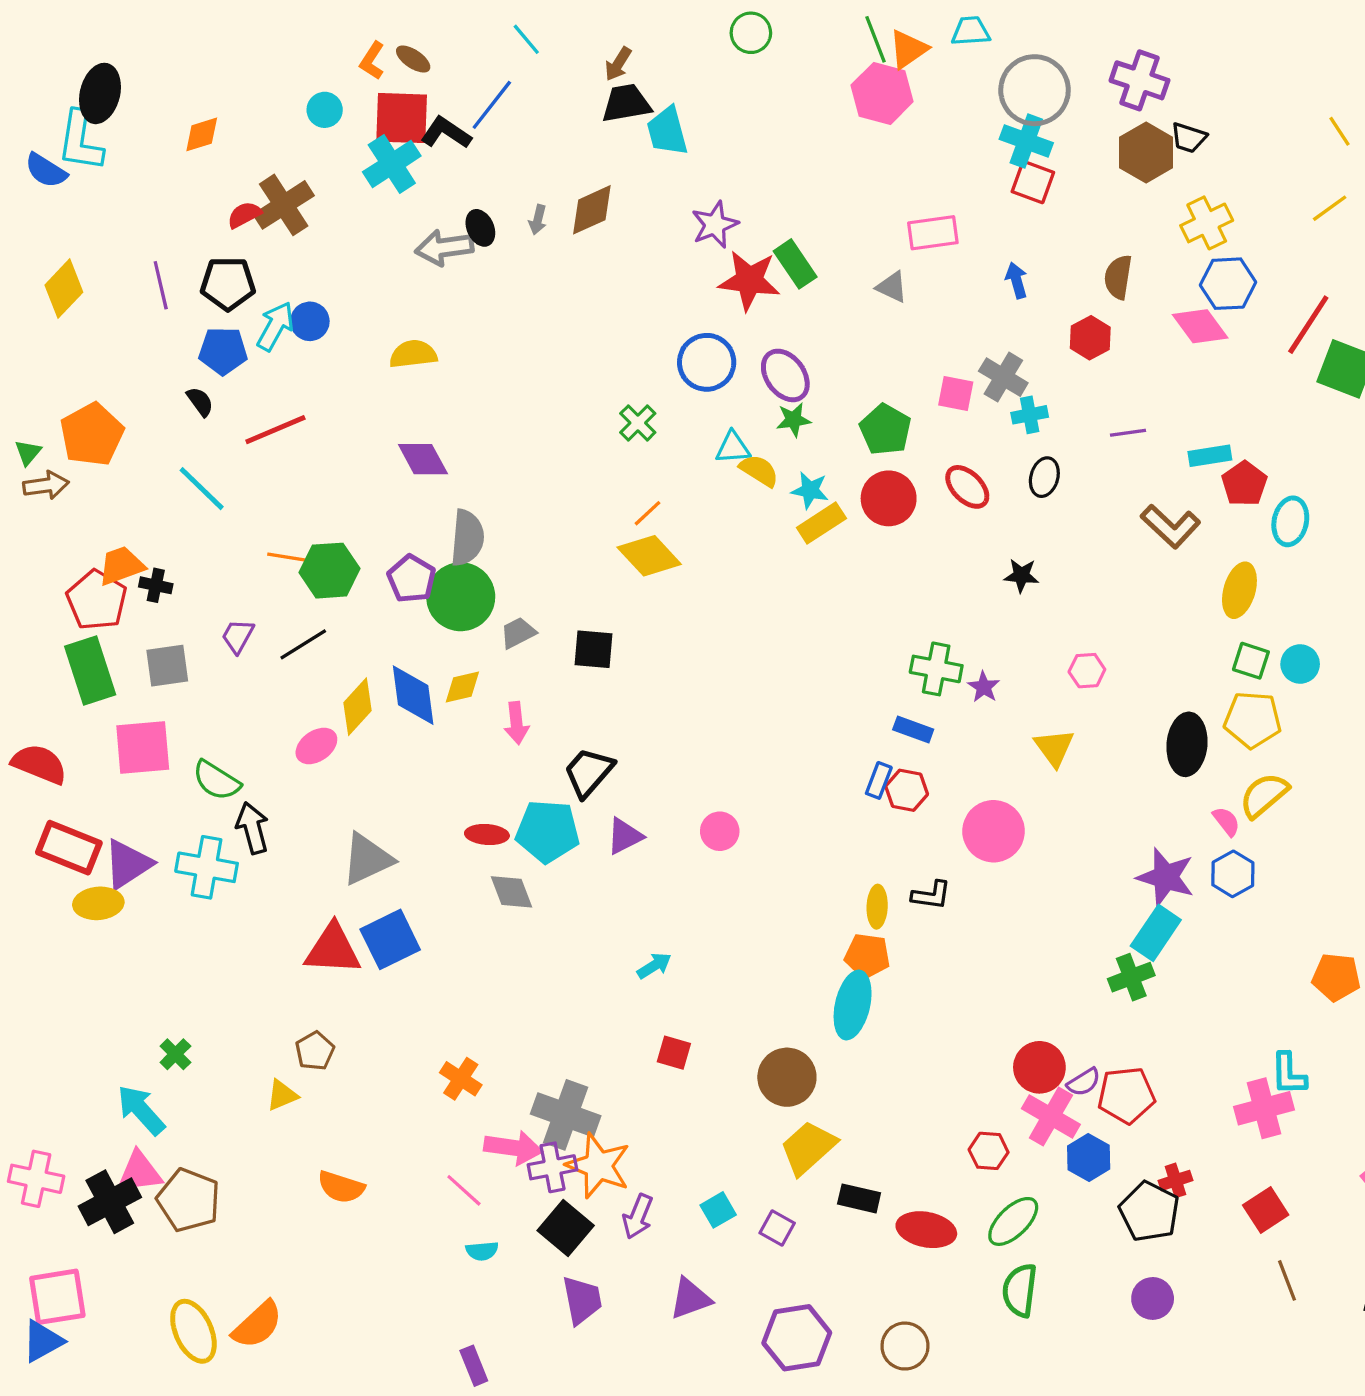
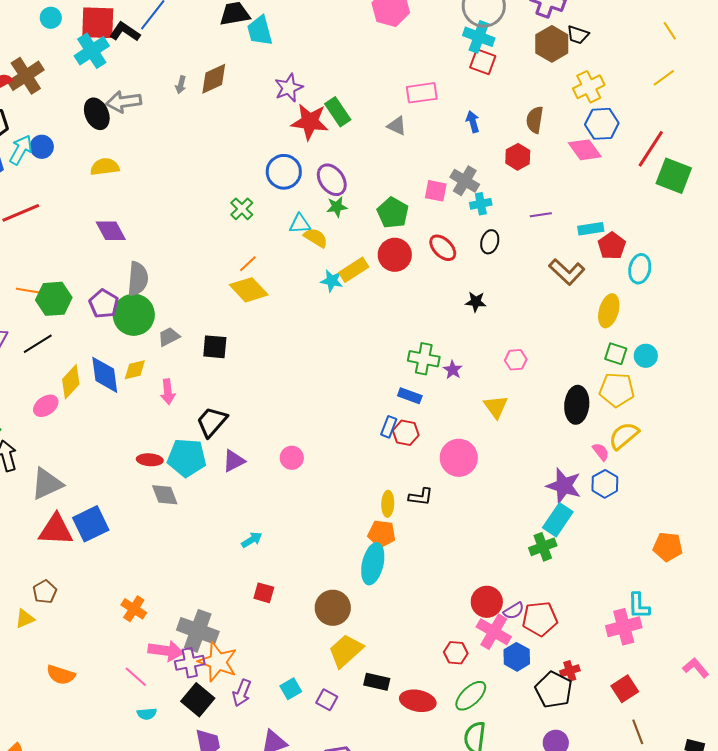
black ellipse: (480, 228) -> (97, 114), moved, size x1.4
cyan star: (810, 490) -> (332, 281), moved
gray triangle: (367, 859) -> (47, 484), moved

